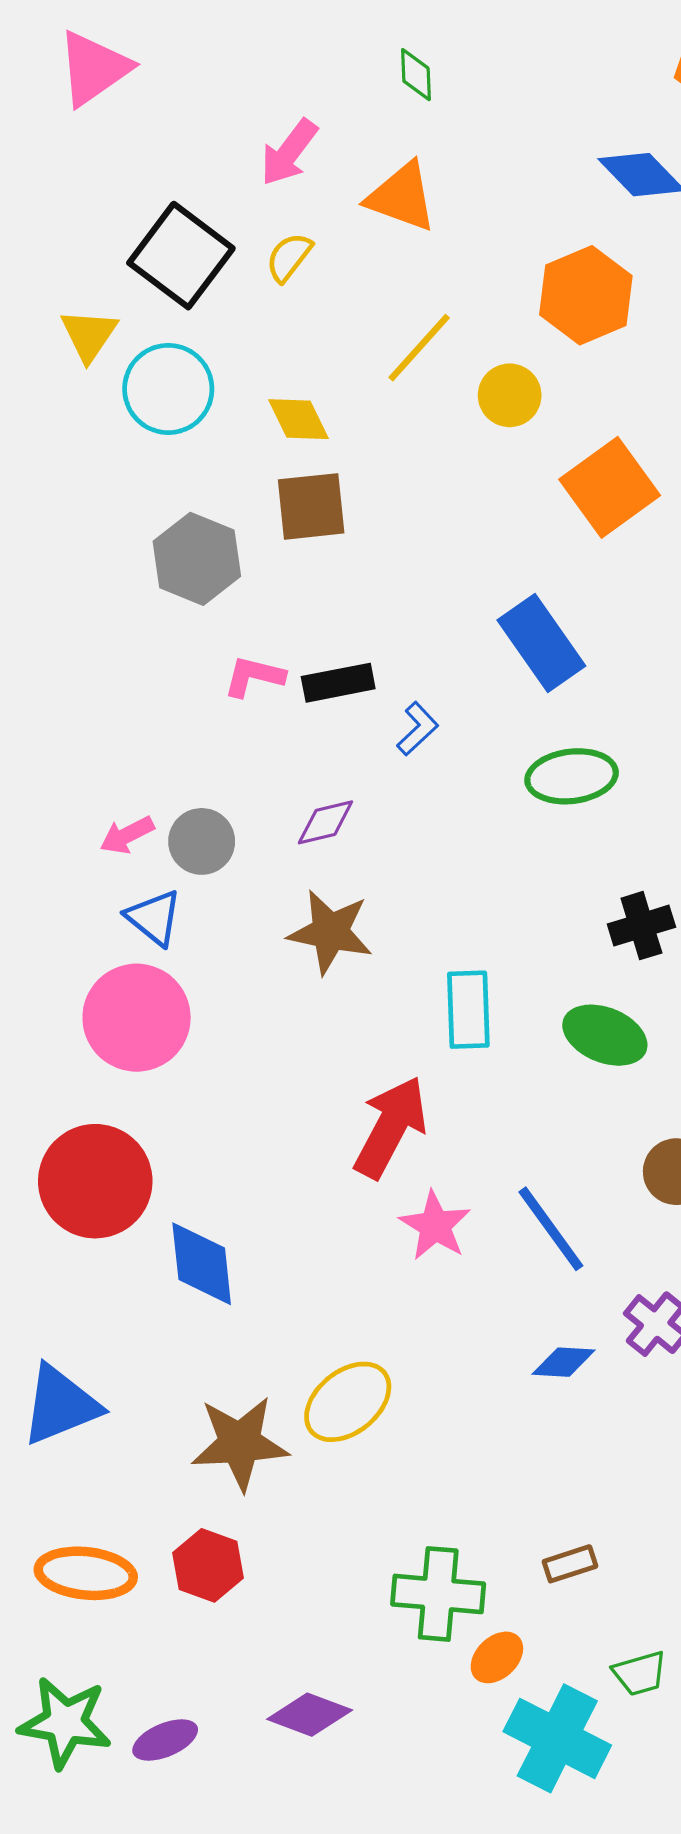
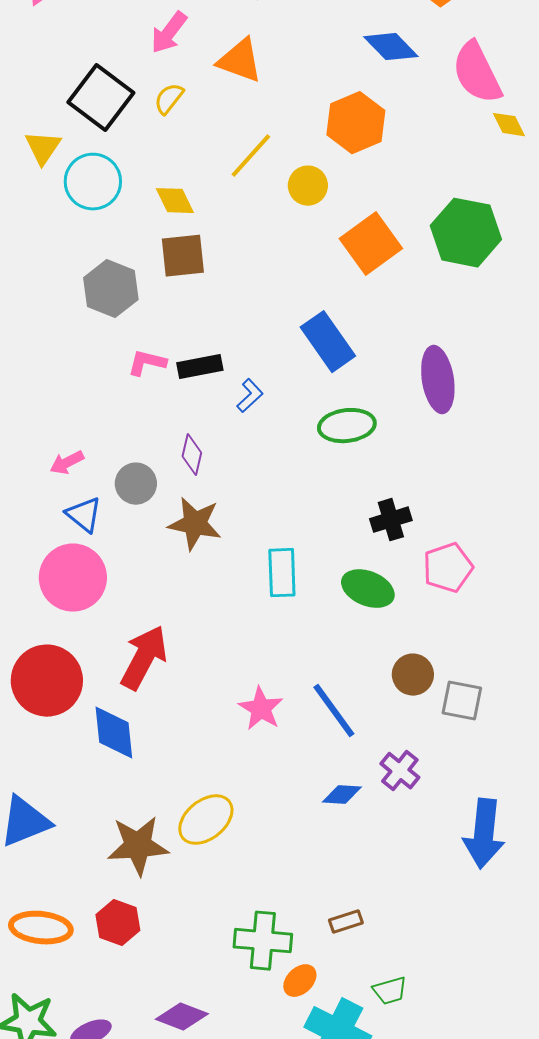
purple diamond: (325, 822) -> (192, 455), turned -63
gray circle: (202, 841) -> (136, 484), moved
red arrow: (391, 1127) -> (144, 658), moved

